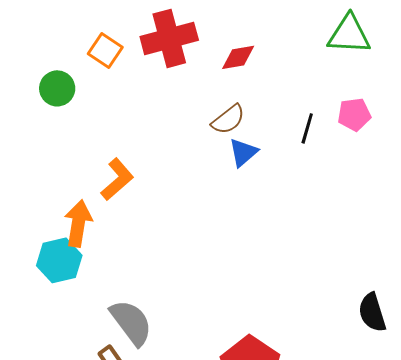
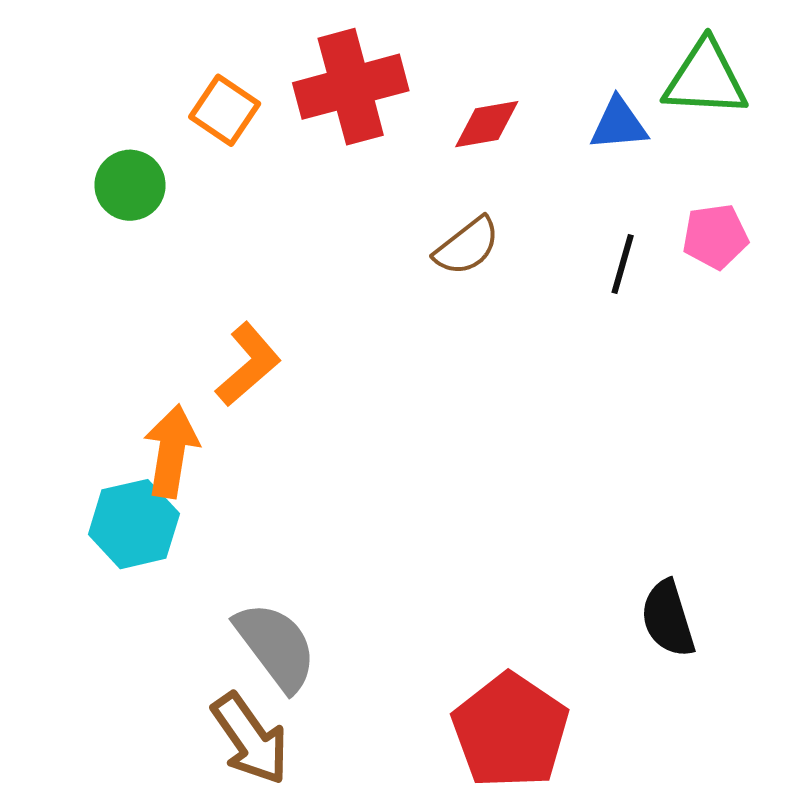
blue triangle: (243, 152) -> (619, 124), moved, turned 36
black semicircle: (372, 312) -> (668, 619), moved

